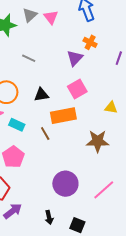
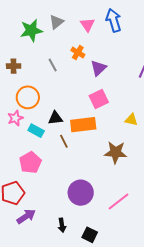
pink triangle: (51, 17) -> (87, 25), moved
orange cross: (90, 42) -> (78, 53), moved
gray line: (29, 58) -> (53, 65), turned 32
black triangle: (41, 95) -> (55, 118), moved

